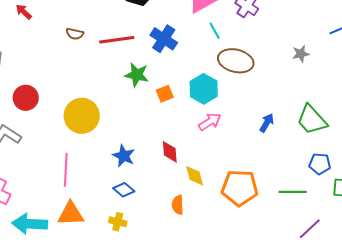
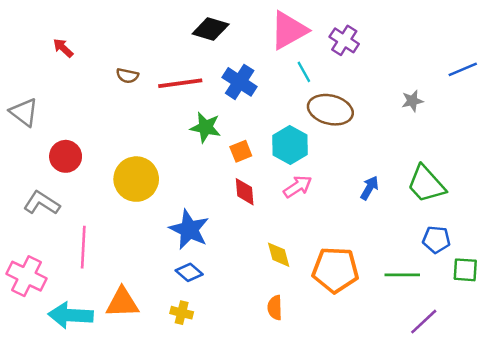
red diamond: (170, 152) -> (245, 192), moved
blue star: (124, 156) -> (189, 229), size x1.4
pink line: (66, 170) -> (83, 247), moved
orange semicircle: (178, 205) -> (275, 308), moved

